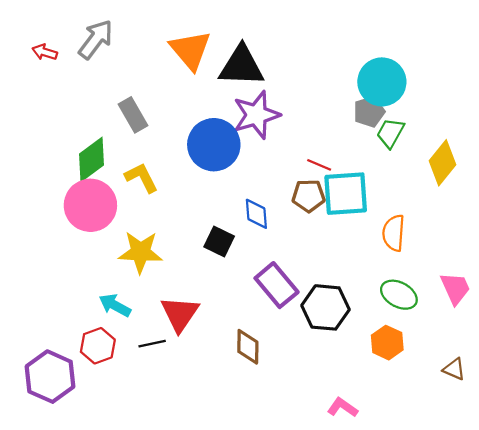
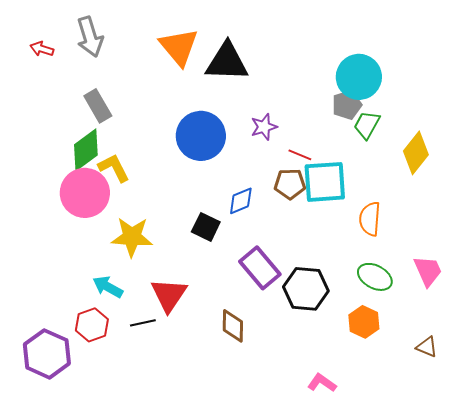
gray arrow: (96, 39) -> (90, 37), turned 126
gray rectangle: (133, 115) -> (98, 106), moved
purple star: (256, 115) -> (264, 127), moved, size x0.6
yellow L-shape: (141, 178) -> (114, 168), moved
blue diamond: (256, 214) -> (241, 201), turned 72

